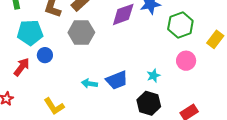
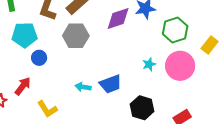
pink circle: (186, 61) -> (180, 66), size x1.5
red arrow: (22, 67) -> (23, 86), moved
cyan star: (153, 76) -> (149, 64), moved

